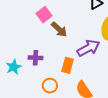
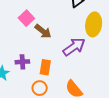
orange rectangle: (68, 65) -> (45, 67), moved

